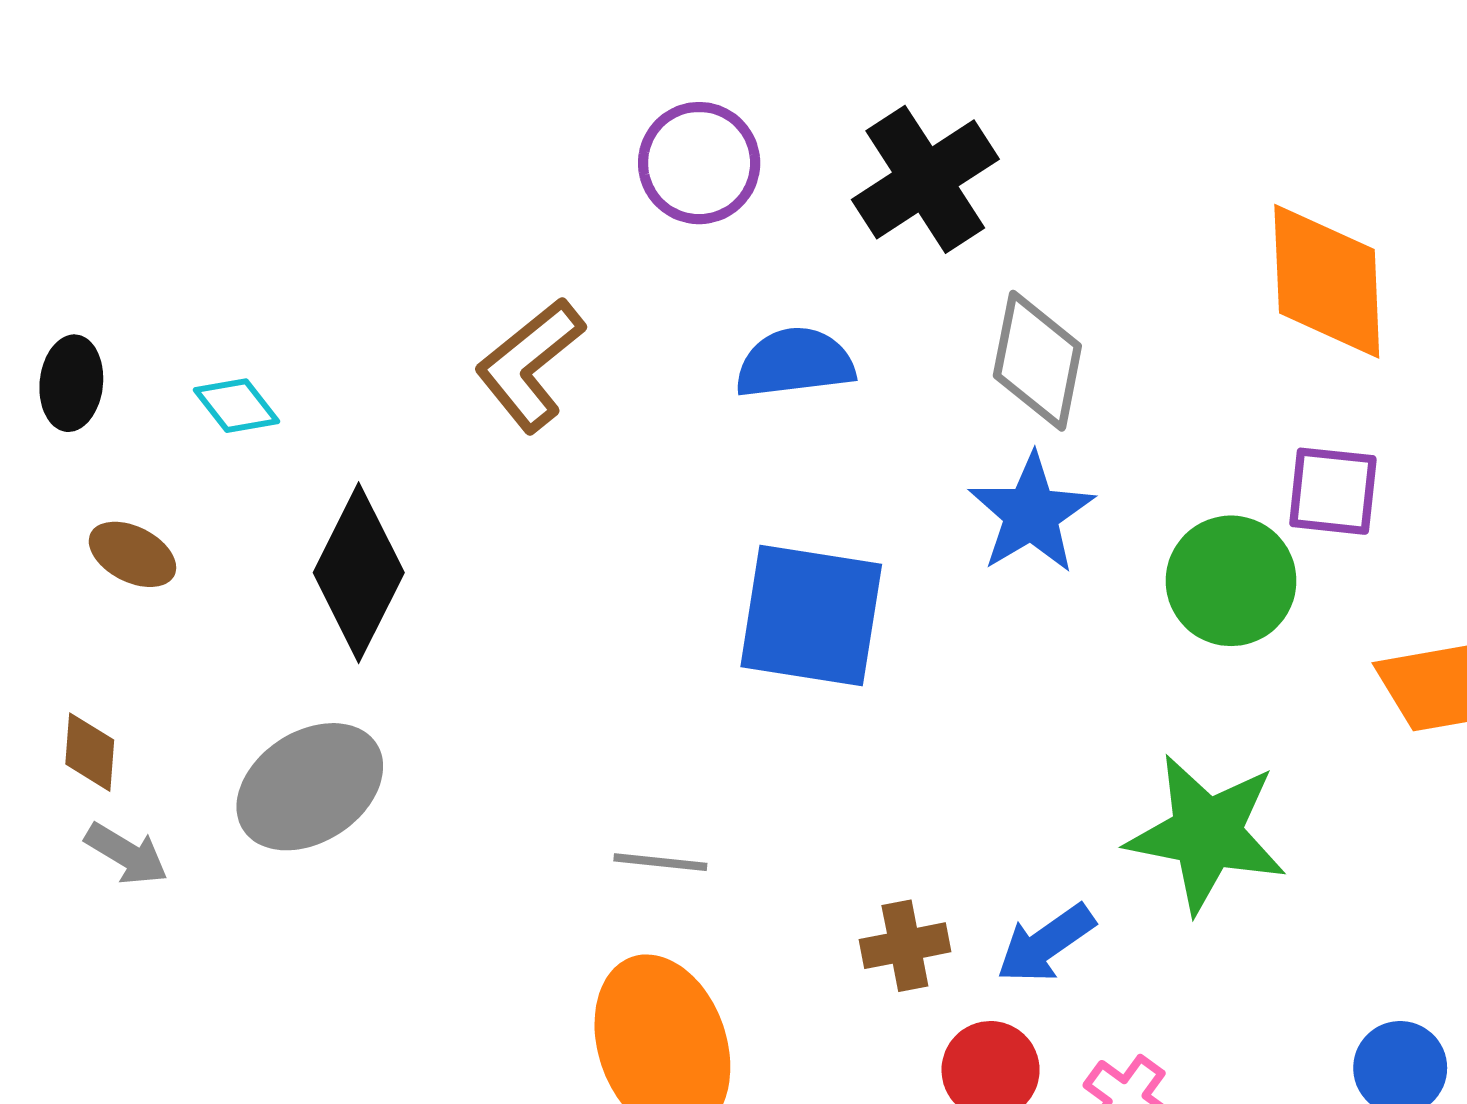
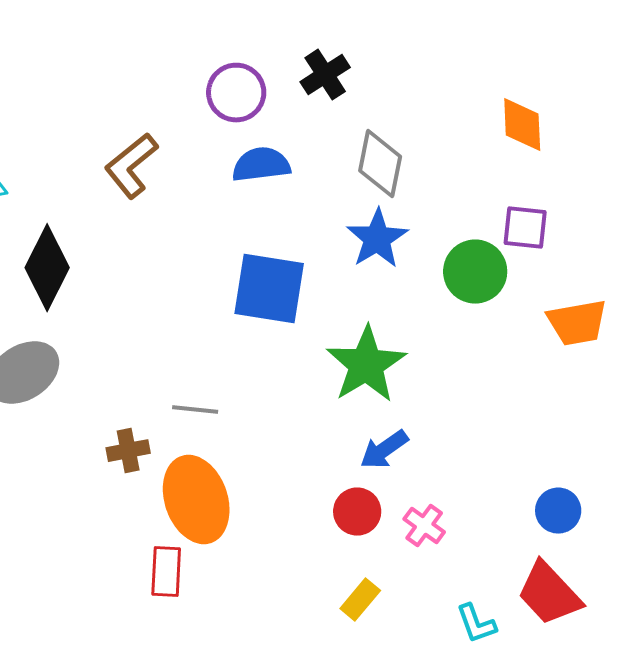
purple circle: (699, 163) -> (236, 93), moved
black cross: (925, 179) -> (325, 75), size x0.7
orange diamond: (1327, 281) -> (522, 125), size x0.7
green star: (1207, 834) -> (366, 365), moved, turned 30
brown cross: (905, 946) -> (128, 451), moved

